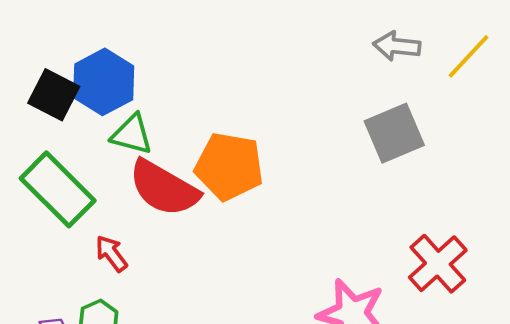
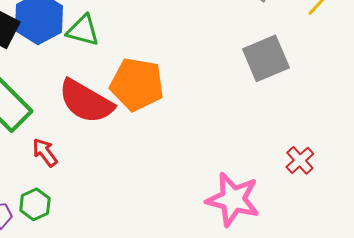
green triangle: (132, 134) -> (83, 30), moved
red cross: (438, 264) -> (300, 160), size x0.6

